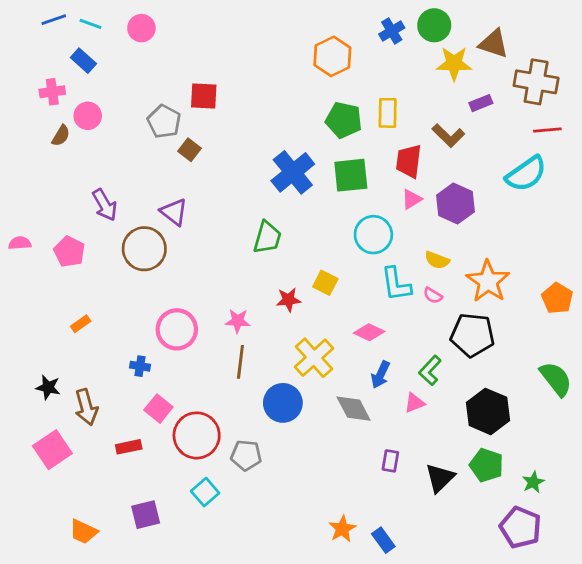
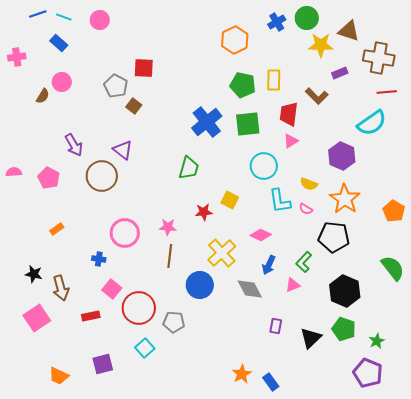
pink cross: (52, 92) -> (17, 57), moved
purple hexagon: (455, 204) -> (342, 156), moved

